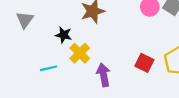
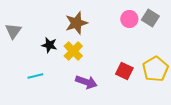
yellow cross: (80, 53) -> (73, 51), moved
purple arrow: (103, 75) -> (86, 82), turned 120

